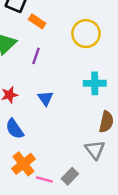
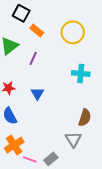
yellow circle: (86, 34) -> (73, 32), moved
cyan cross: (95, 83) -> (81, 74), moved

